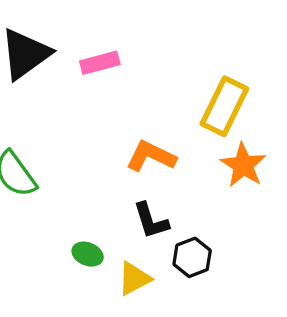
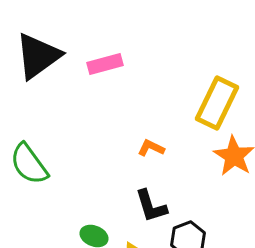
orange L-shape: (151, 156) -> (151, 148), size x0.6

